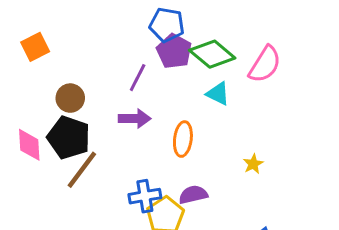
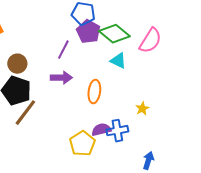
blue cross: (145, 196) -> (117, 131), moved

